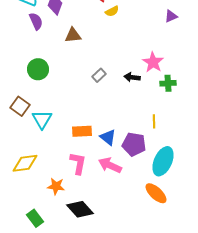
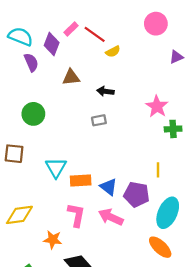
gray rectangle: (99, 75) -> (99, 120), turned 32
black arrow: (132, 77) -> (105, 91), moved
brown square: (20, 106) -> (14, 154), turned -30
cyan triangle: (42, 119) -> (56, 168), moved

